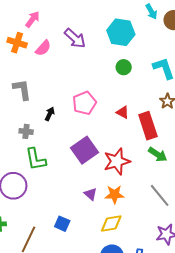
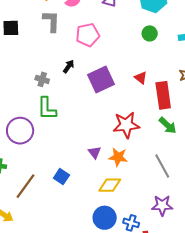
gray L-shape: (22, 90) -> (51, 21), moved
pink pentagon: (84, 103) -> (88, 35), moved
purple square: (84, 150) -> (101, 80), moved

